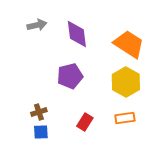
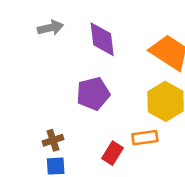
orange rectangle: (125, 118) -> (145, 138), moved

